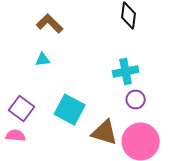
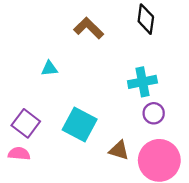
brown L-shape: (50, 24) -> (89, 28), moved
brown triangle: (105, 133) -> (119, 150), size x0.7

